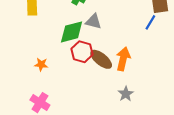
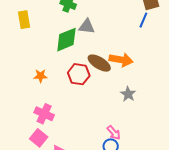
red hexagon: (82, 52) -> (79, 74), moved
orange arrow: (123, 59) -> (121, 60), turned 95

